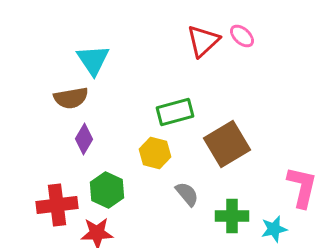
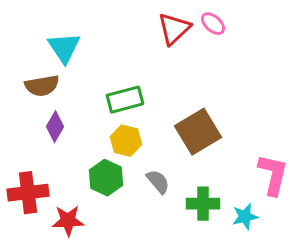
green rectangle: (175, 112) -> (125, 100), moved
green hexagon: (107, 190) -> (106, 178), moved

